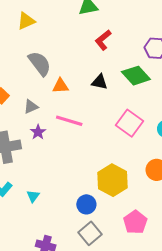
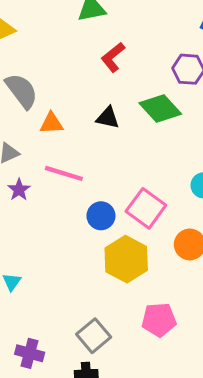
pink square: (130, 123) -> (146, 208), moved
blue circle: (86, 204) -> (101, 216), moved
pink pentagon: (135, 222) -> (159, 320), turned 30

